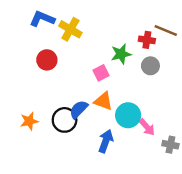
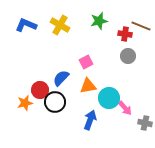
blue L-shape: (42, 19) -> (26, 25), moved
green star: (121, 54) -> (99, 21), moved
red circle: (47, 60) -> (40, 90), moved
orange triangle: (103, 101) -> (88, 86), turned -30
blue semicircle: (79, 109) -> (61, 78), moved

